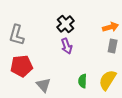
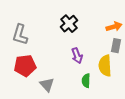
purple arrow: (67, 46) -> (77, 56), moved
yellow semicircle: (108, 80) -> (105, 66), moved, turned -35

